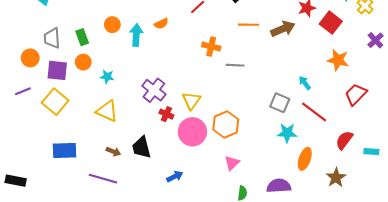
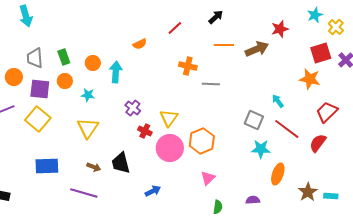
red square: (331, 23) -> (321, 53), moved, turned 35
orange circle: (112, 25) -> (93, 63), moved
cyan arrow: (136, 35) -> (116, 72), moved
purple cross: (154, 90) -> (133, 108), size x0.7
yellow triangle: (107, 111) -> (88, 128), turned 40
red semicircle: (344, 140) -> (318, 143), moved
cyan rectangle: (371, 152) -> (331, 196), moved
purple semicircle: (279, 186) -> (253, 200), size x0.6

